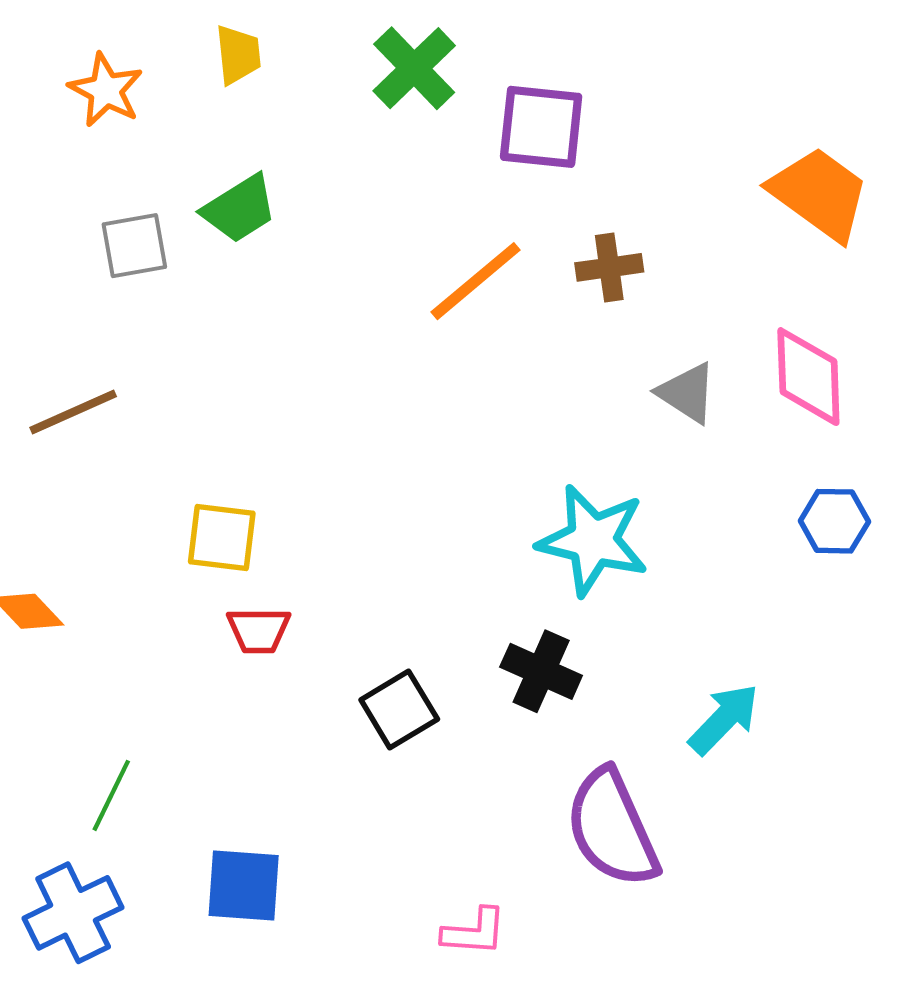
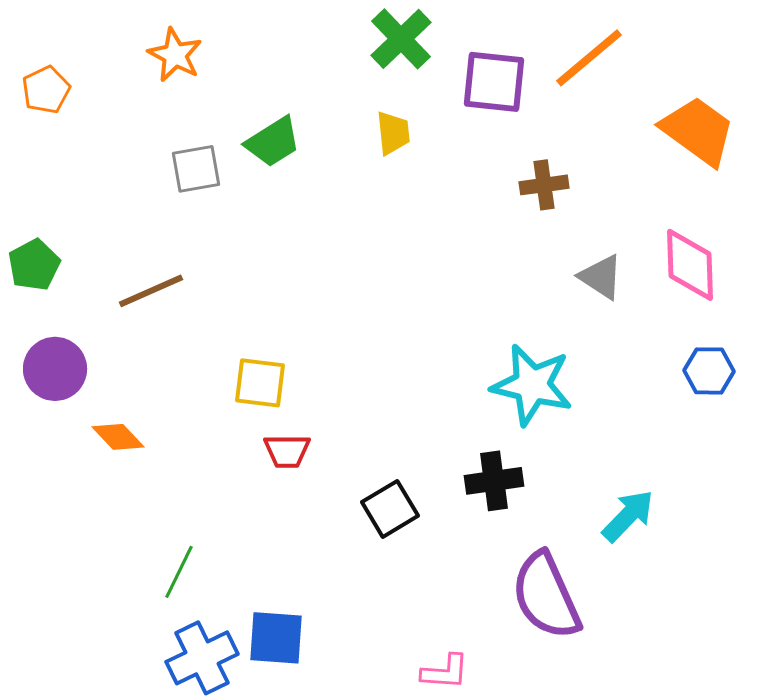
yellow trapezoid: (238, 55) -> (393, 133), moved
orange line: (476, 281) -> (589, 58), moved
black cross: (541, 671) -> (494, 481), turned -32
blue cross: (73, 913) -> (202, 658), moved

